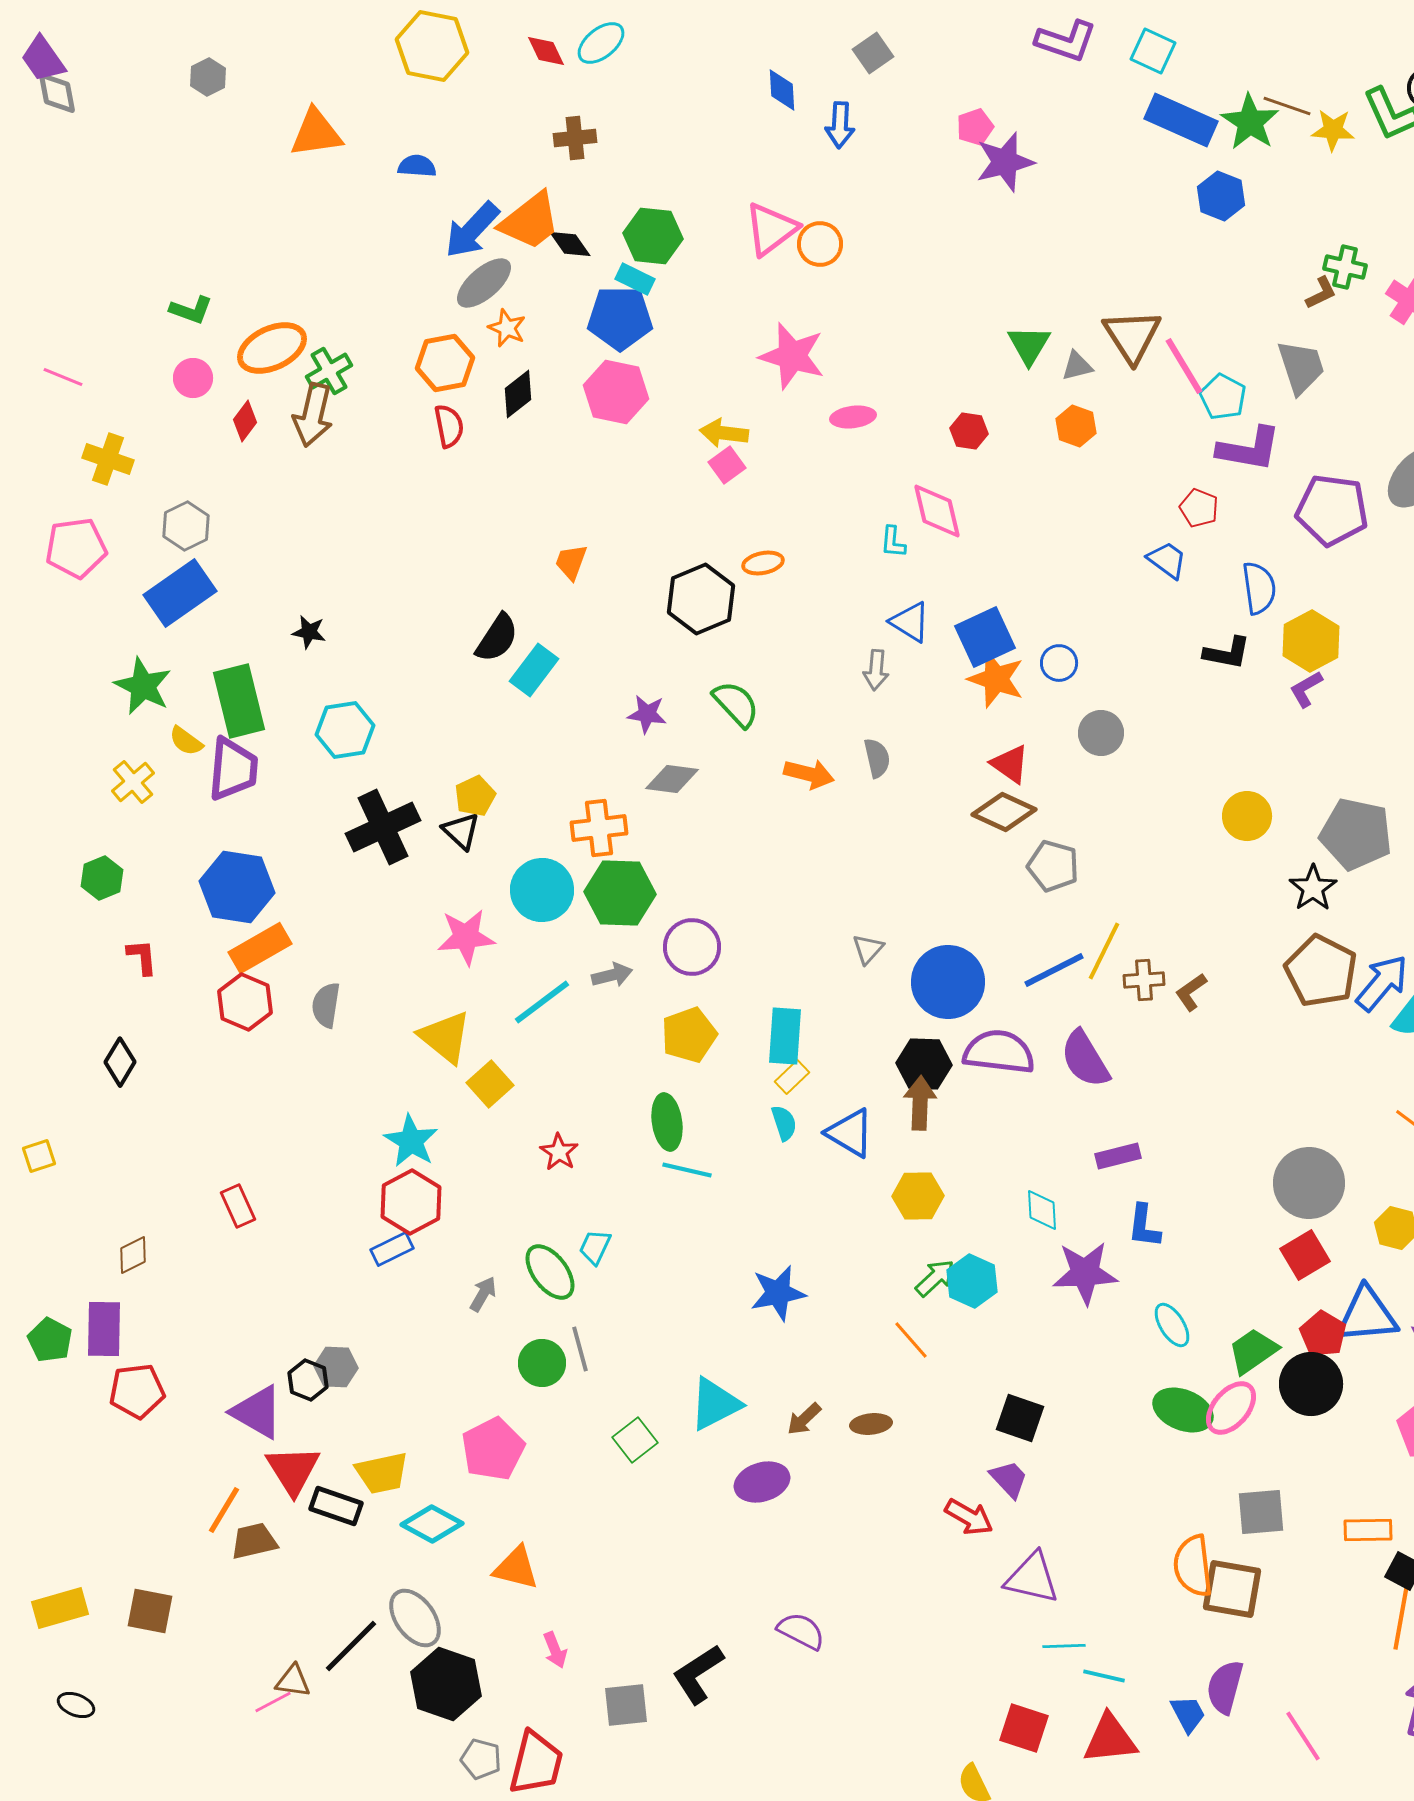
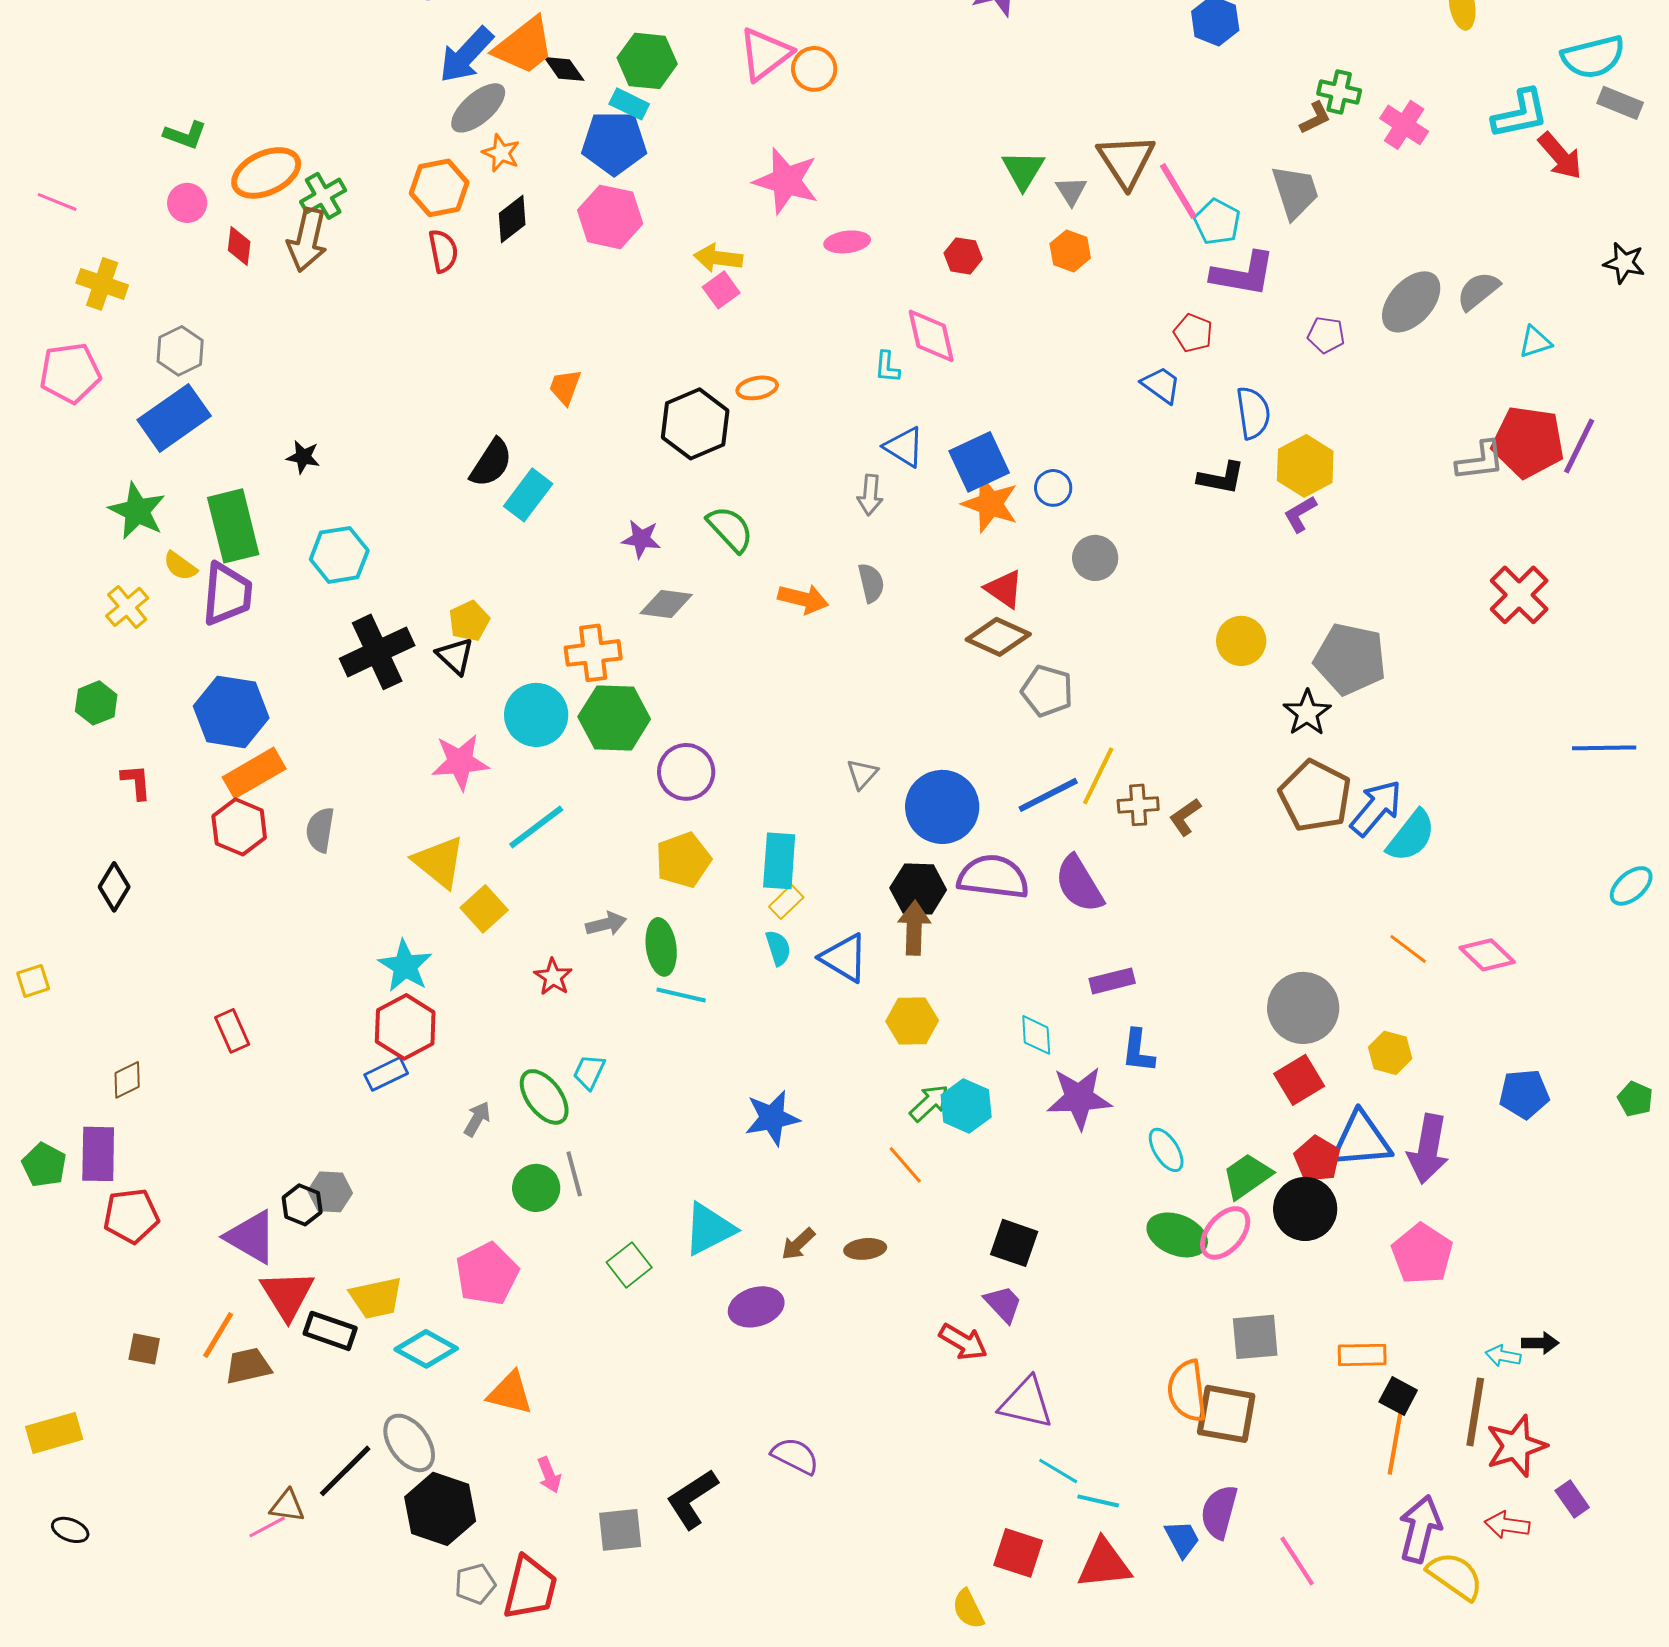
gray triangle: (1077, 366) -> (1071, 191), turned -48
red diamond: (245, 421) -> (239, 246), turned -30
purple pentagon: (1332, 510) -> (1326, 335), size x0.5
gray arrow: (612, 975) -> (606, 924), moved
brown square: (150, 1611) -> (144, 1349), moved, size x0.7
cyan line: (1064, 1646) -> (1058, 1471), turned 33
gray pentagon: (481, 1759) -> (475, 1584), turned -30

